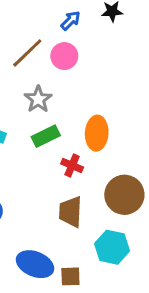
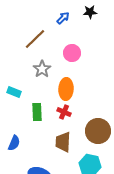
pink circle: (64, 56) -> (72, 53), moved
orange ellipse: (97, 133) -> (66, 89), moved
green rectangle: (46, 136) -> (37, 112), moved, turned -66

